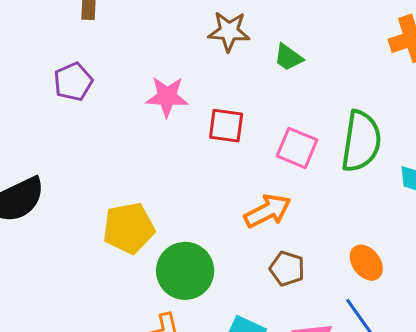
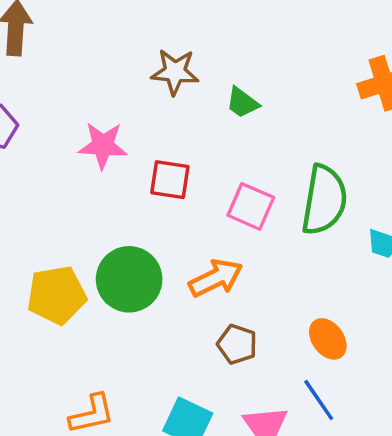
green circle: (185, 271) -> (129, 279), moved

